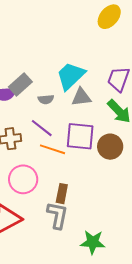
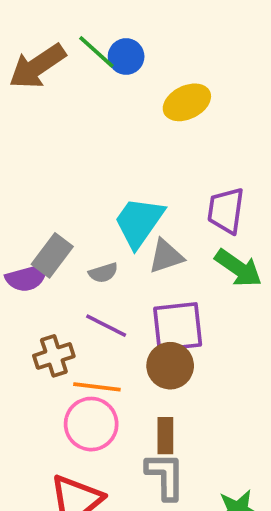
yellow ellipse: (109, 17) -> (187, 102), turned 35
brown circle: (110, 147) -> (170, 366), moved
orange line: (53, 149) -> (97, 387), moved

